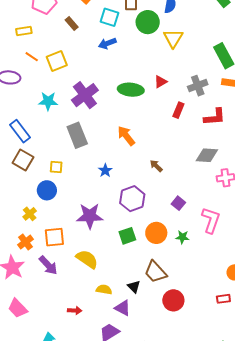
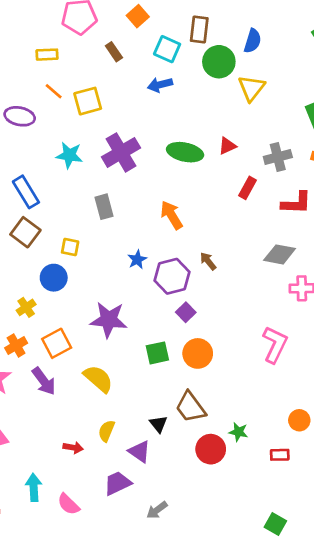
gray rectangle: (77, 135) -> (104, 207), size x0.7
purple hexagon: (132, 199) -> (172, 276), moved
purple square: (178, 203) -> (186, 312), moved
orange square: (54, 237) -> (57, 343), turned -30
green star: (182, 237) -> (239, 432), moved
yellow semicircle: (104, 290) -> (106, 431), moved, turned -84

